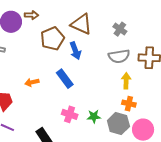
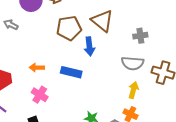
gray cross: (120, 29) -> (140, 36), turned 32
blue rectangle: (65, 79) -> (71, 72), turned -54
pink cross: (70, 114) -> (40, 95), moved

